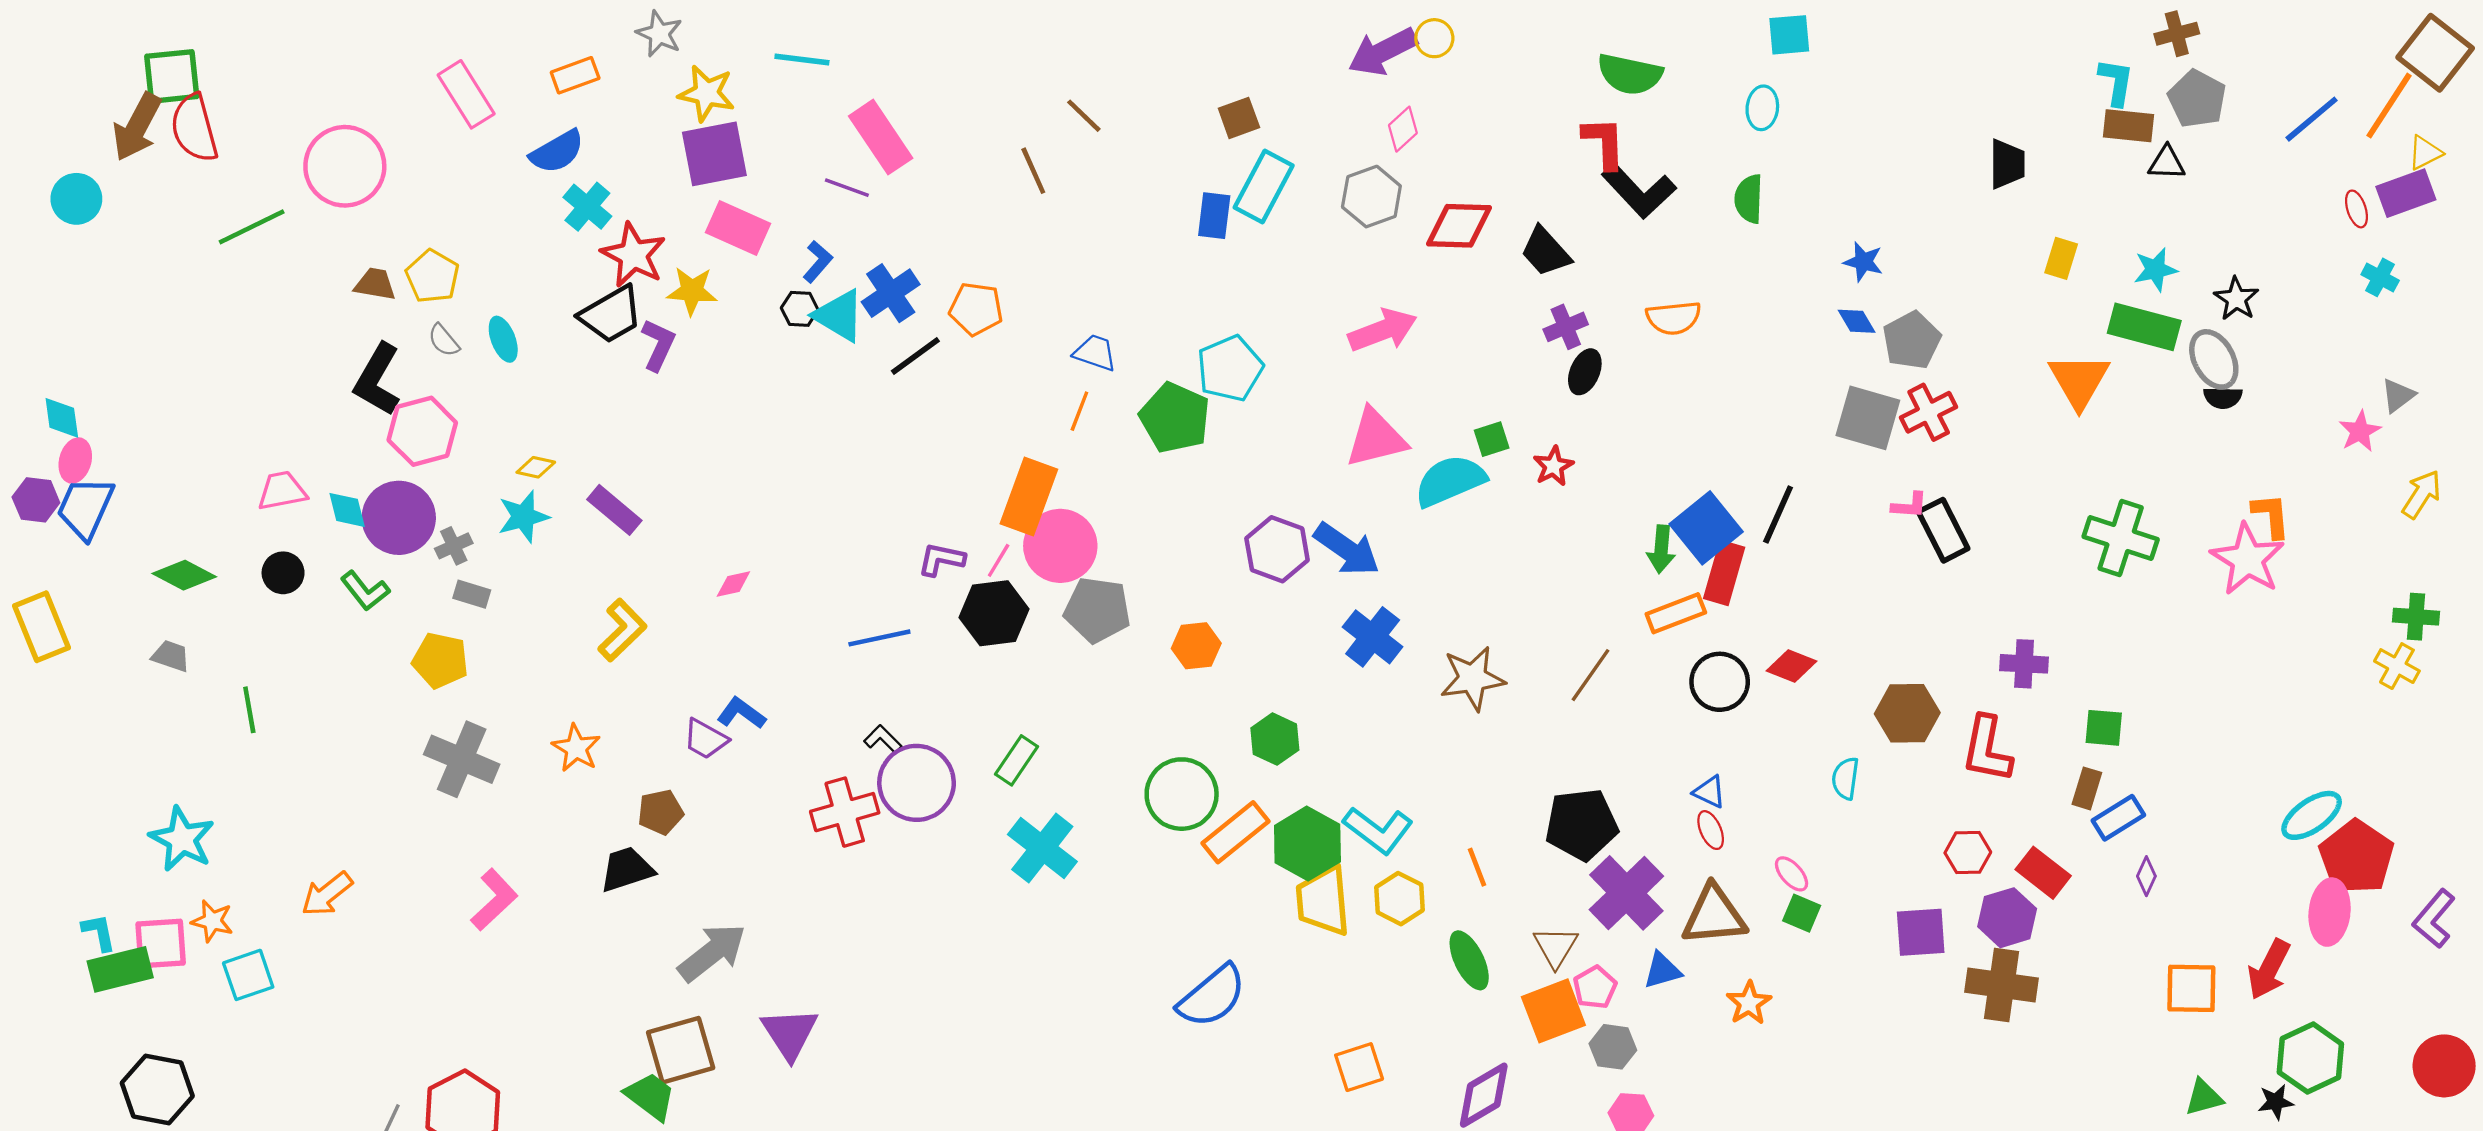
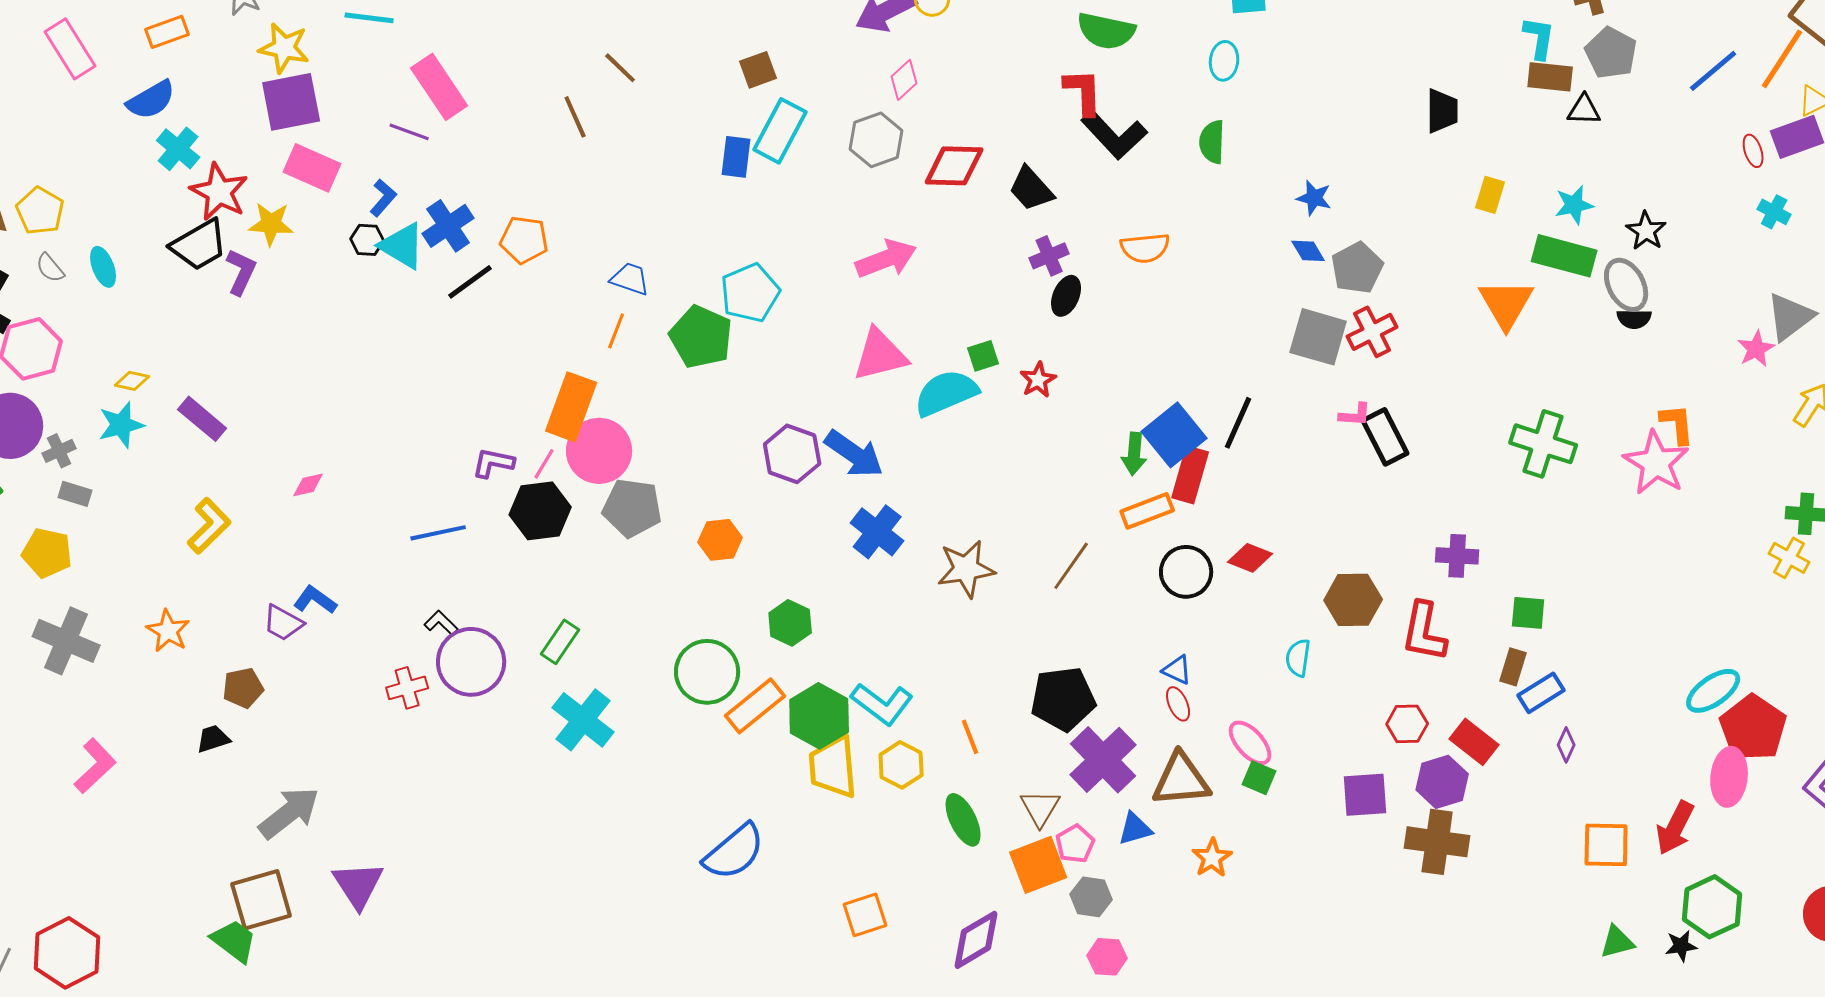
gray triangle: (2398, 395) -> (1790, 317), size x1.6
red cross: (845, 812) -> (407, 688), size x0.7
black trapezoid: (627, 869) -> (213, 739), size x0.7
pink ellipse: (1792, 874) -> (1250, 743), size x1.4

